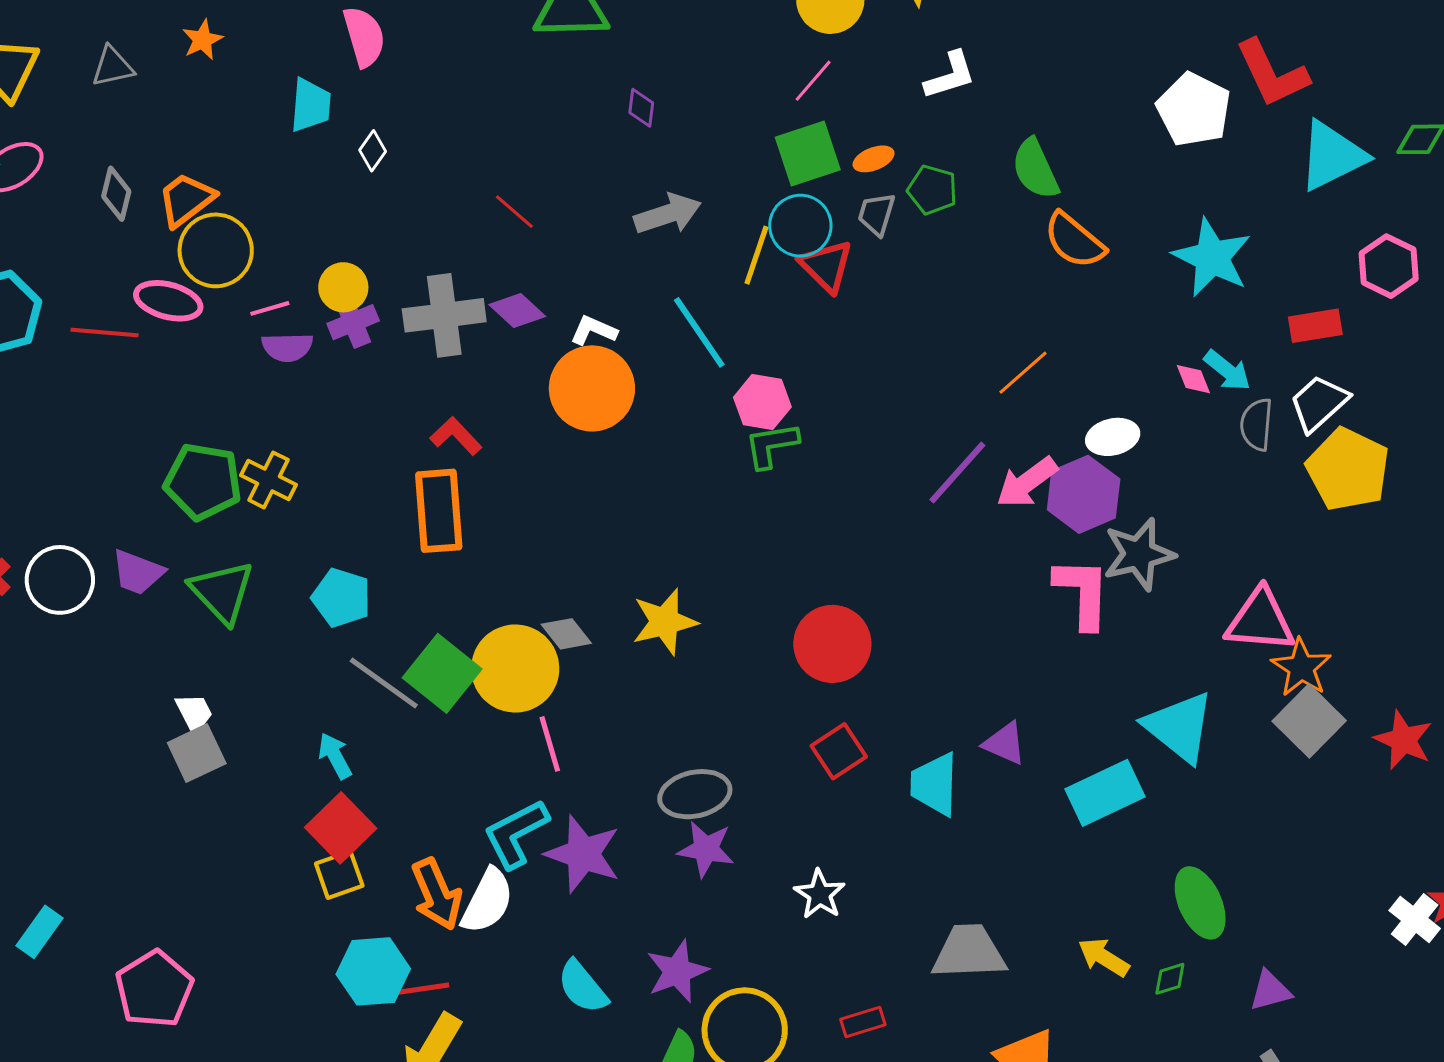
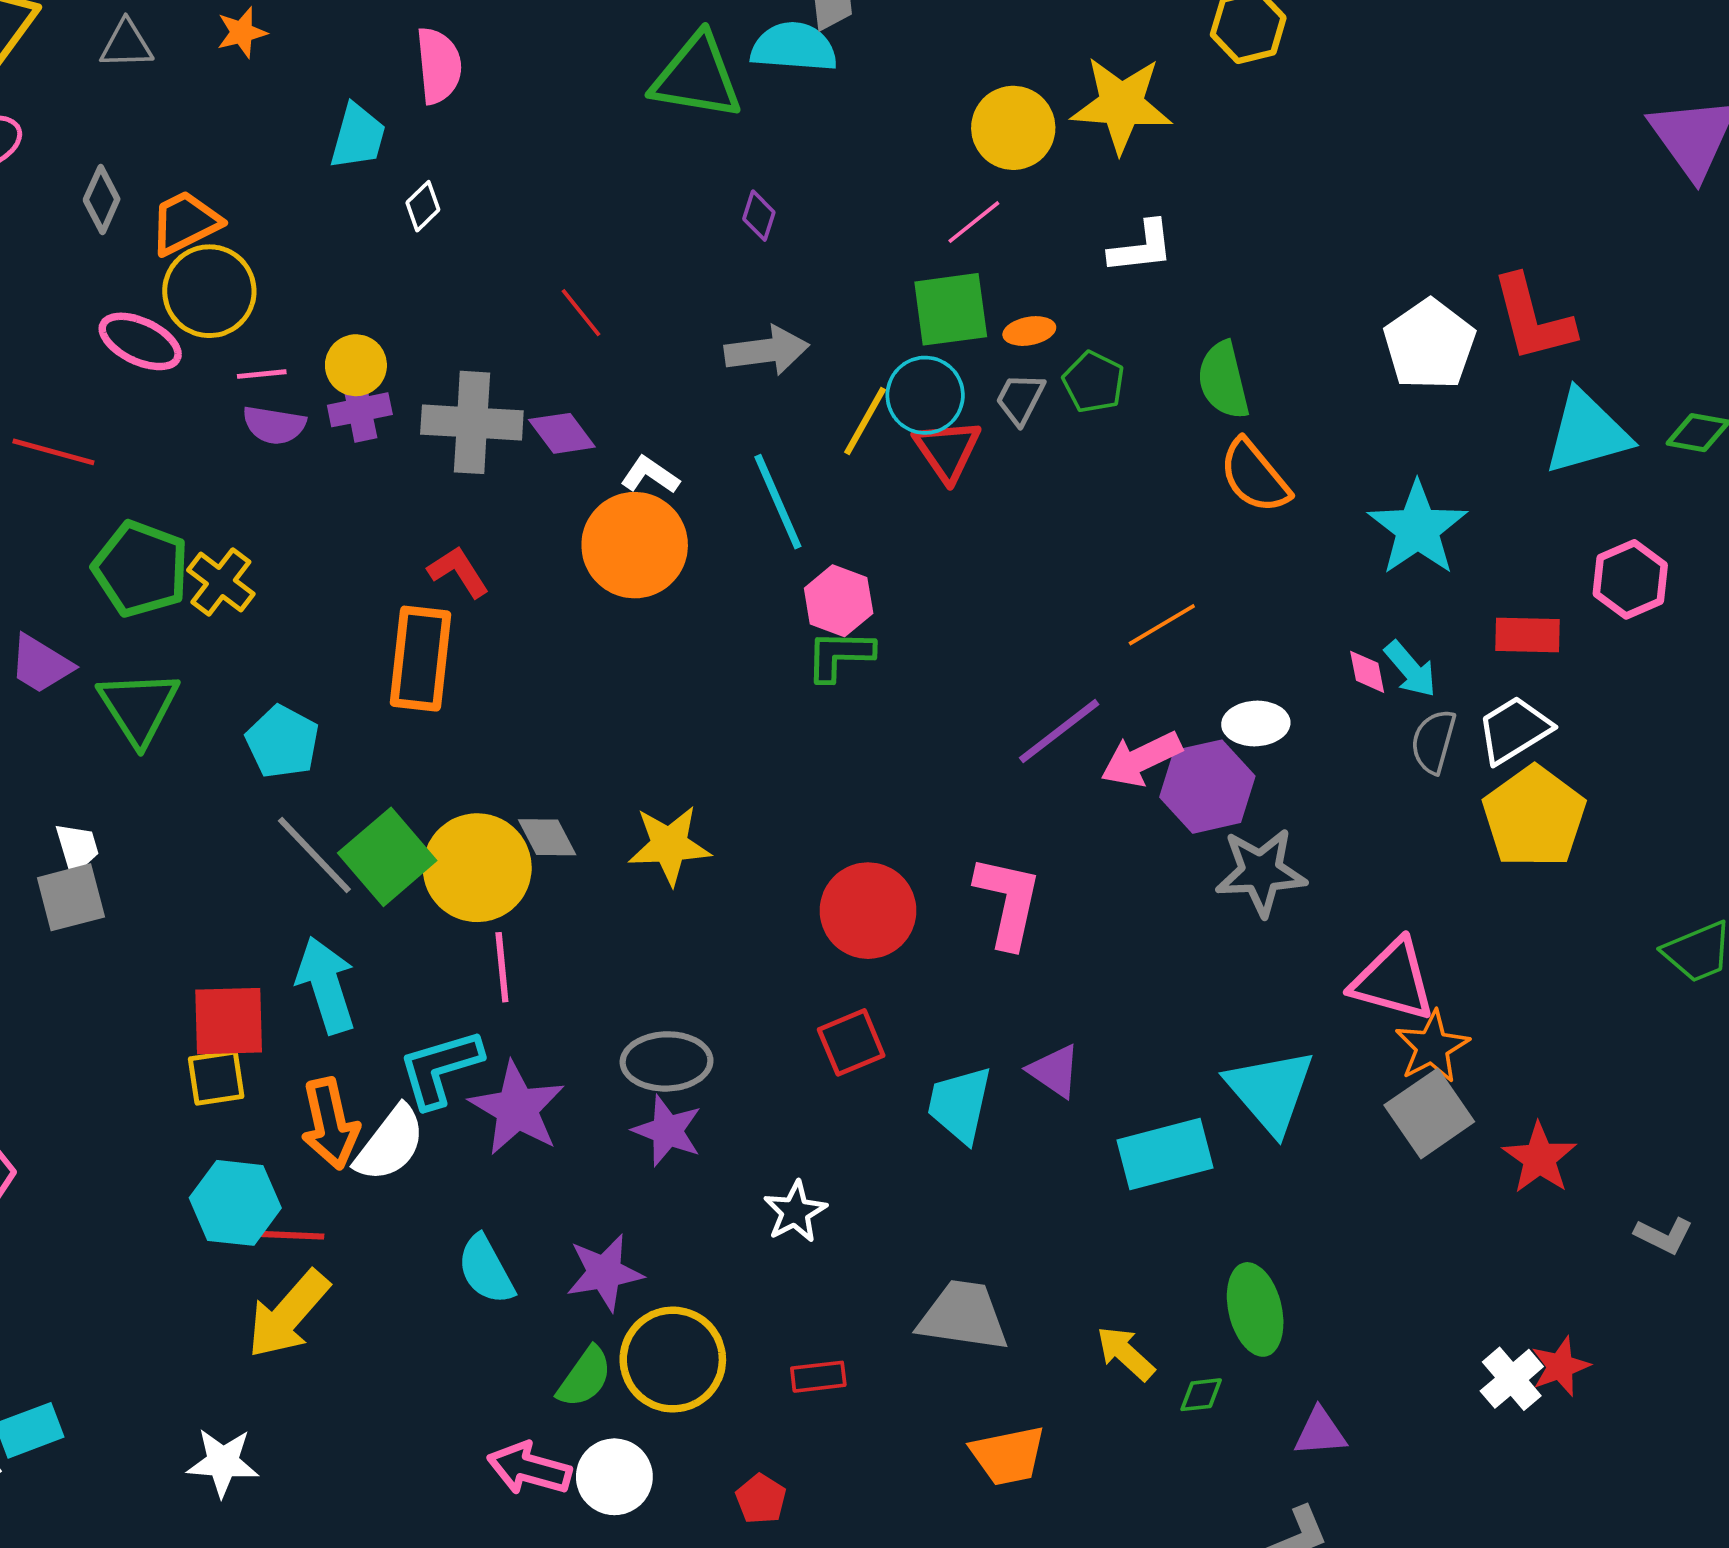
red line: (104, 332) -> (53, 452), moved
pink L-shape: (1082, 593) -> (1008, 902), moved
cyan arrow: (335, 756) -> (326, 985), moved, size x1.6
red square: (341, 828) -> (229, 1021), turned 32

